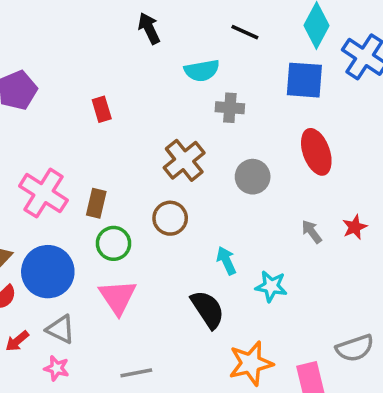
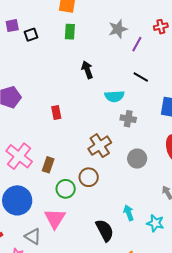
green circle: (114, 243) -> (66, 189), moved
cyan arrow: (226, 261) -> (129, 213), moved
cyan star: (271, 286) -> (155, 223), moved
gray triangle: (61, 329) -> (33, 236), moved

